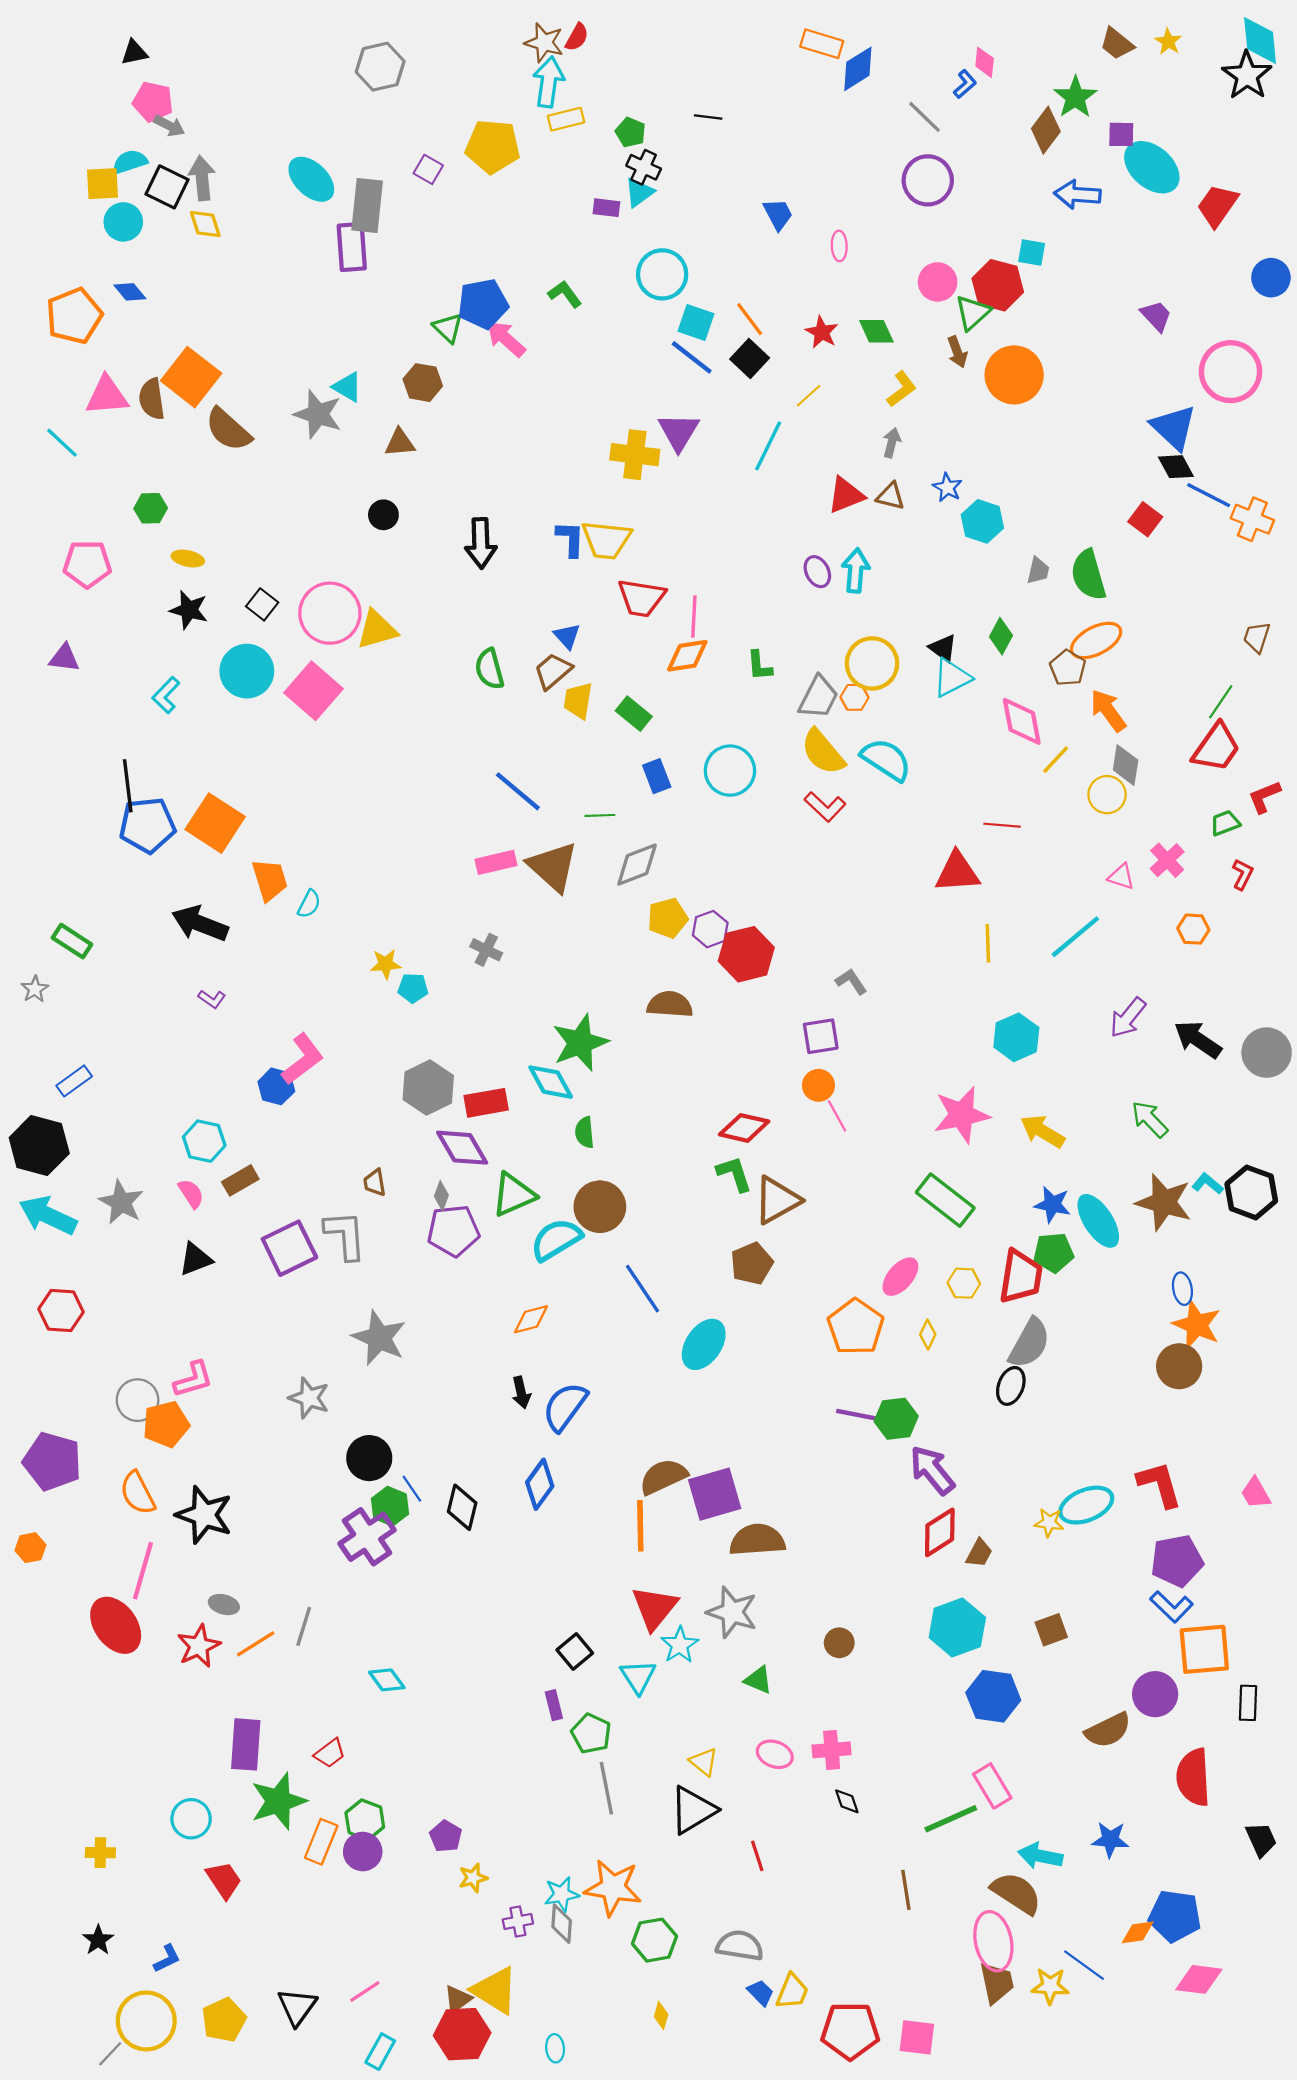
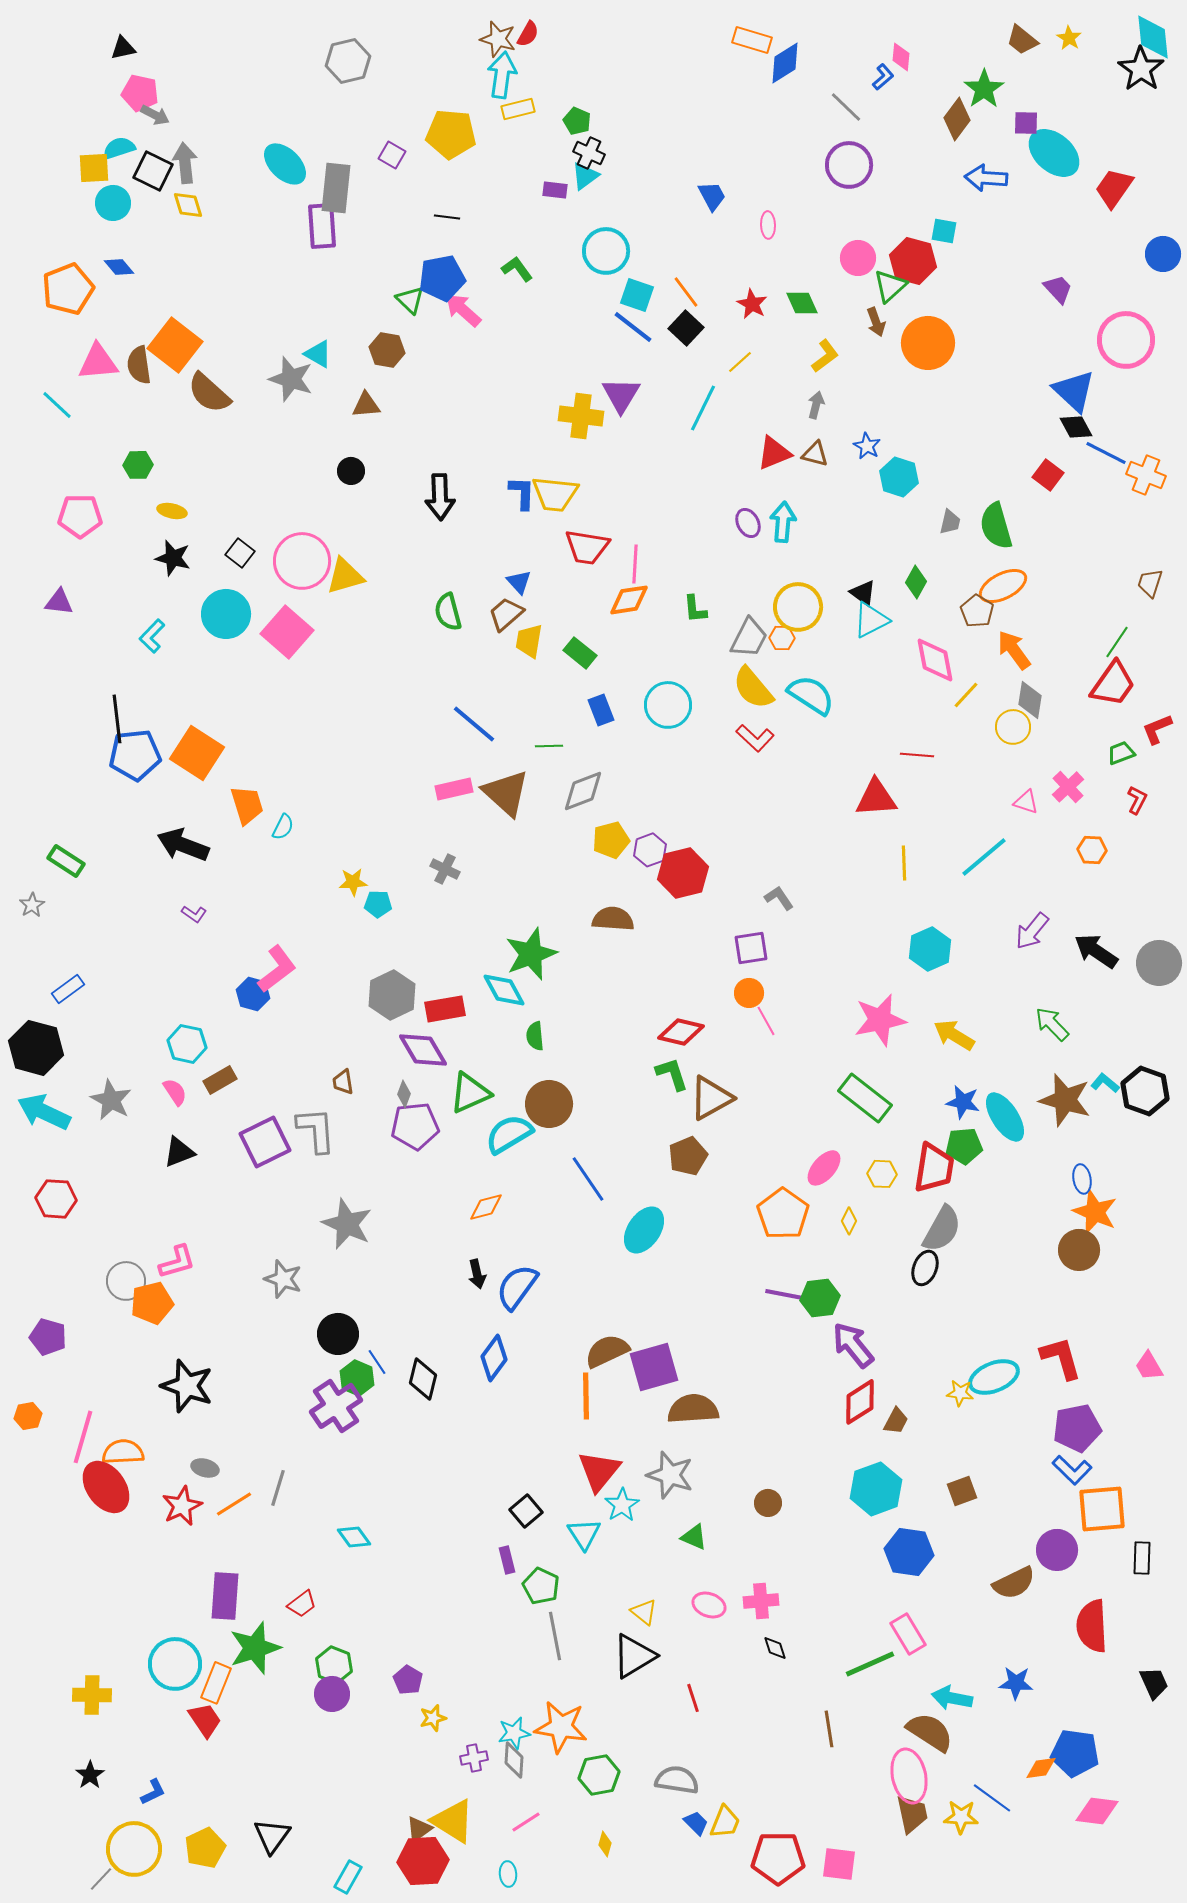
black line: (708, 117) -> (447, 217), moved
purple pentagon: (52, 1461) -> (48, 1337), size x0.7
orange semicircle: (138, 1493) -> (123, 1452), moved, turned 114
pink line: (143, 1571) -> (83, 1437), moved
cyan circle: (191, 1819) -> (175, 1664), size x1.4
orange rectangle: (321, 1842) -> (216, 1683), moved
yellow cross: (100, 1853) -> (92, 1695), size x1.4
pink line: (365, 1991) -> (526, 1822), moved

